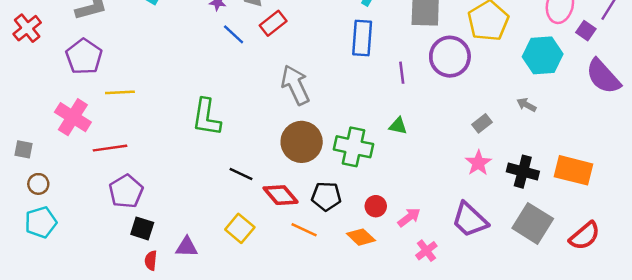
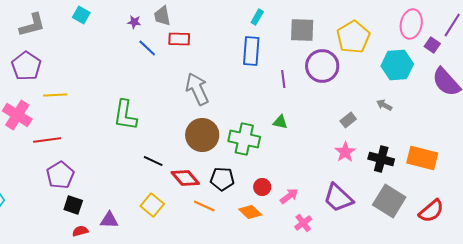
red rectangle: (273, 23) -> (179, 39), turned 40
red semicircle: (151, 261) -> (80, 231), turned 70

